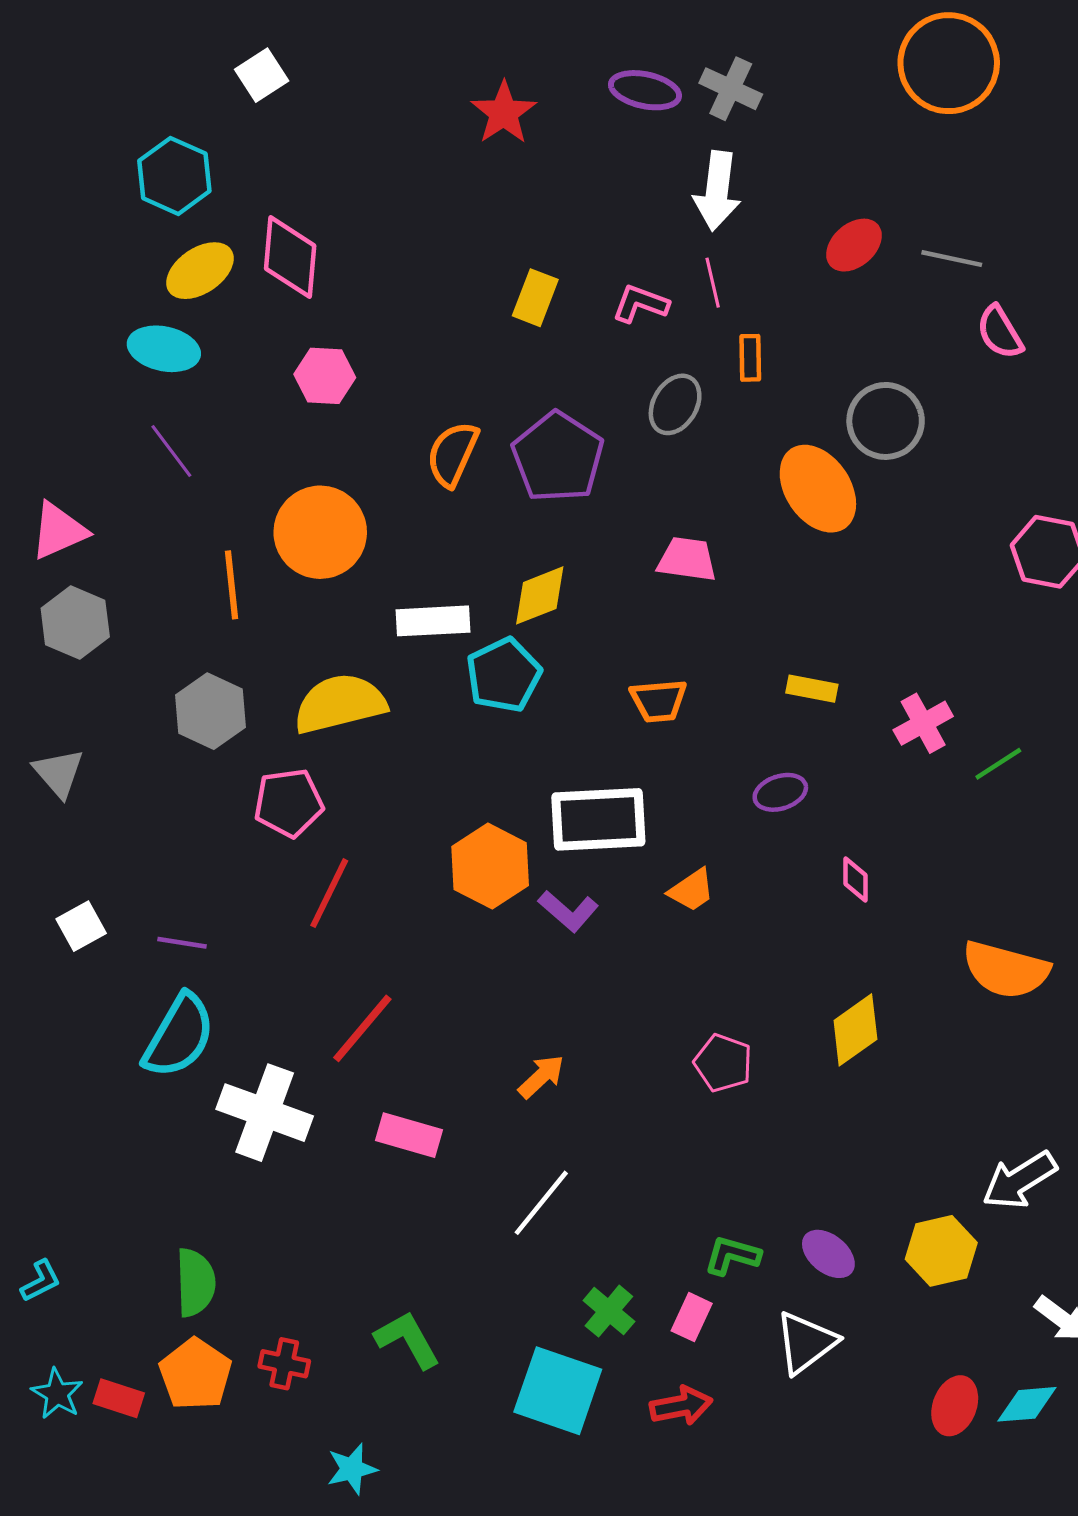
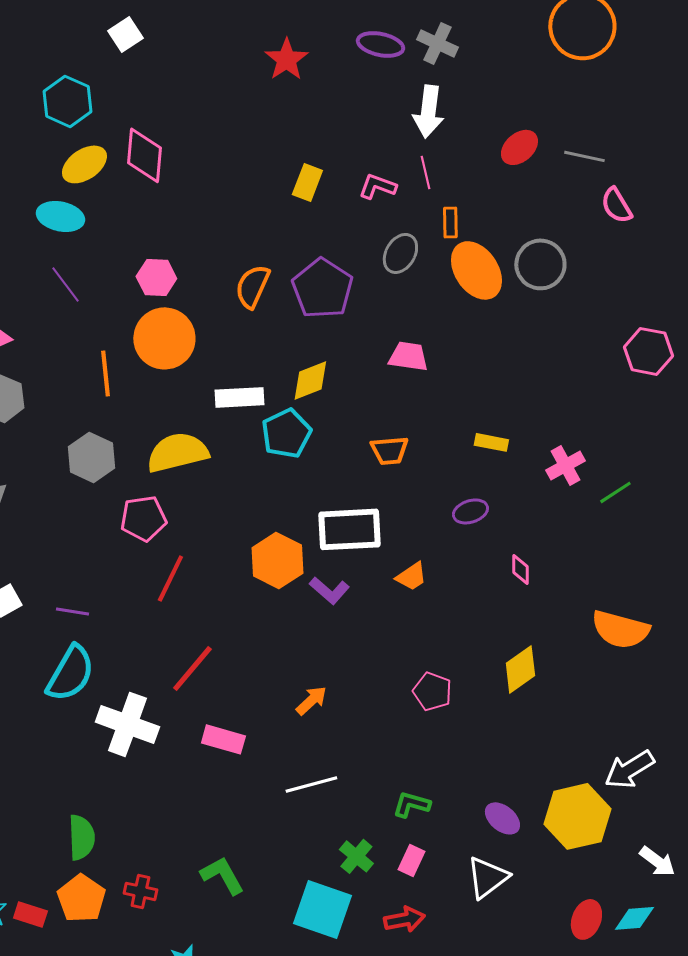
pink hexagon: (325, 376) -> (156, 277), moved
orange ellipse: (818, 489) -> (476, 270), moved
white line: (541, 1203) -> (311, 784), turned 36
yellow hexagon: (941, 1251) -> (577, 816), size x1.4
green L-shape: (732, 1255) -> (411, 804), moved

